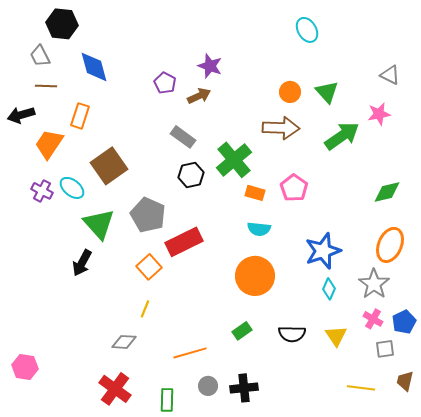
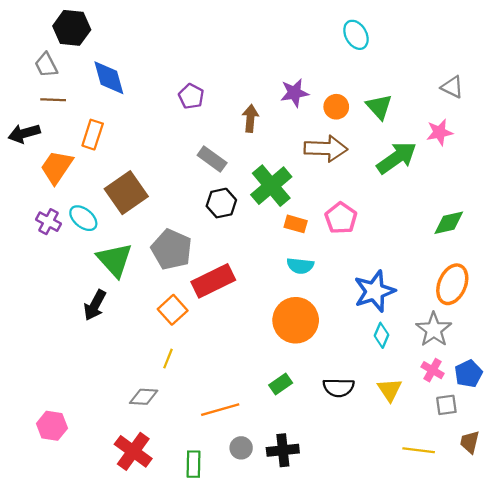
purple star: (210, 66) -> (294, 93), moved, turned -30
brown arrow: (199, 96) -> (250, 118), moved, turned -60
pink hexagon: (25, 367) -> (52, 426), moved

